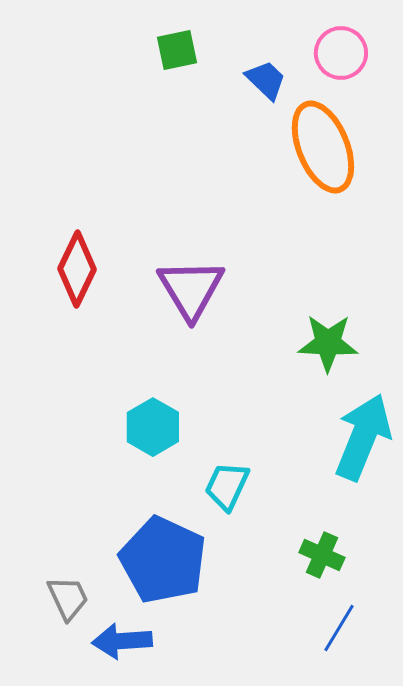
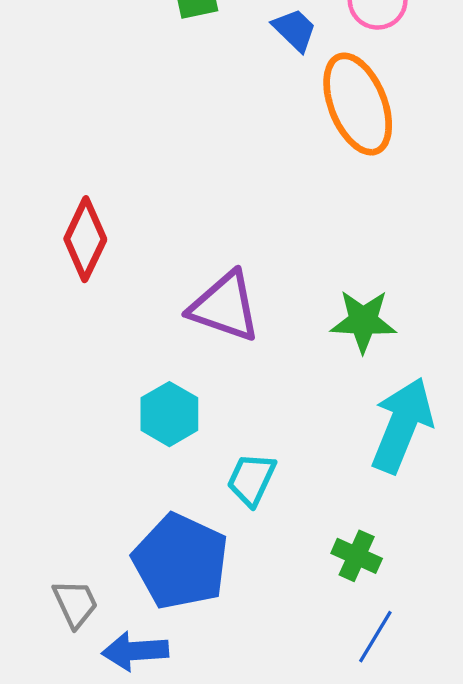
purple triangle: (191, 289) -> (225, 307), moved, turned -40

